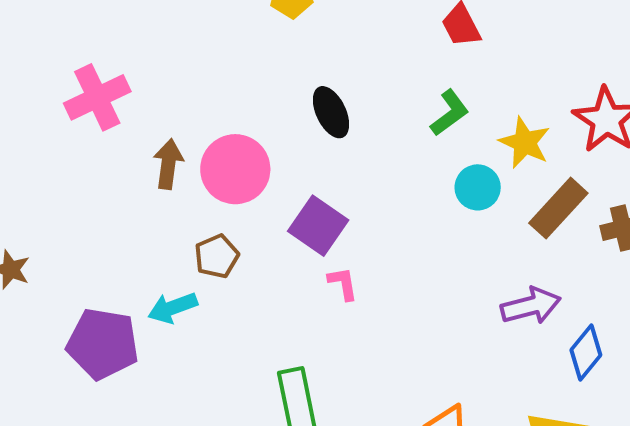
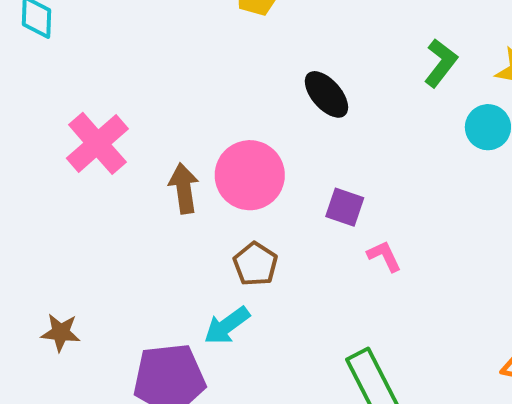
purple square: (318, 226) -> (345, 207), size x0.7

